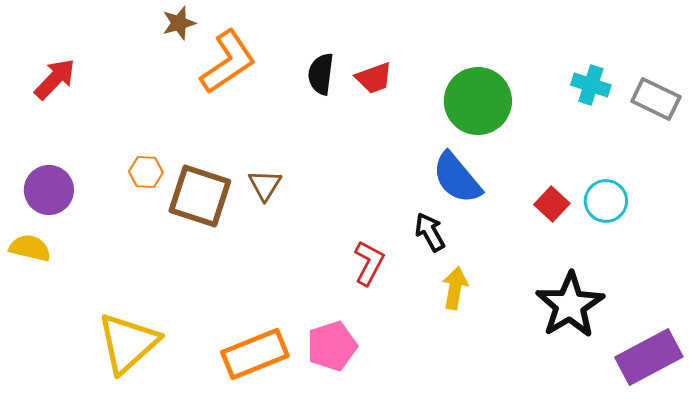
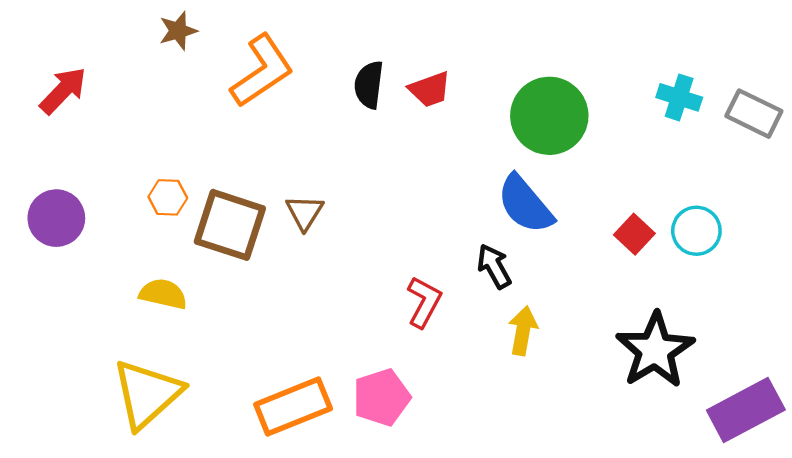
brown star: (179, 23) -> (178, 31), moved
yellow semicircle: (30, 248) -> (163, 294), moved

